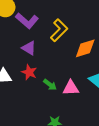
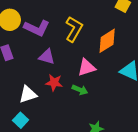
pink triangle: (71, 88) -> (87, 67), moved

